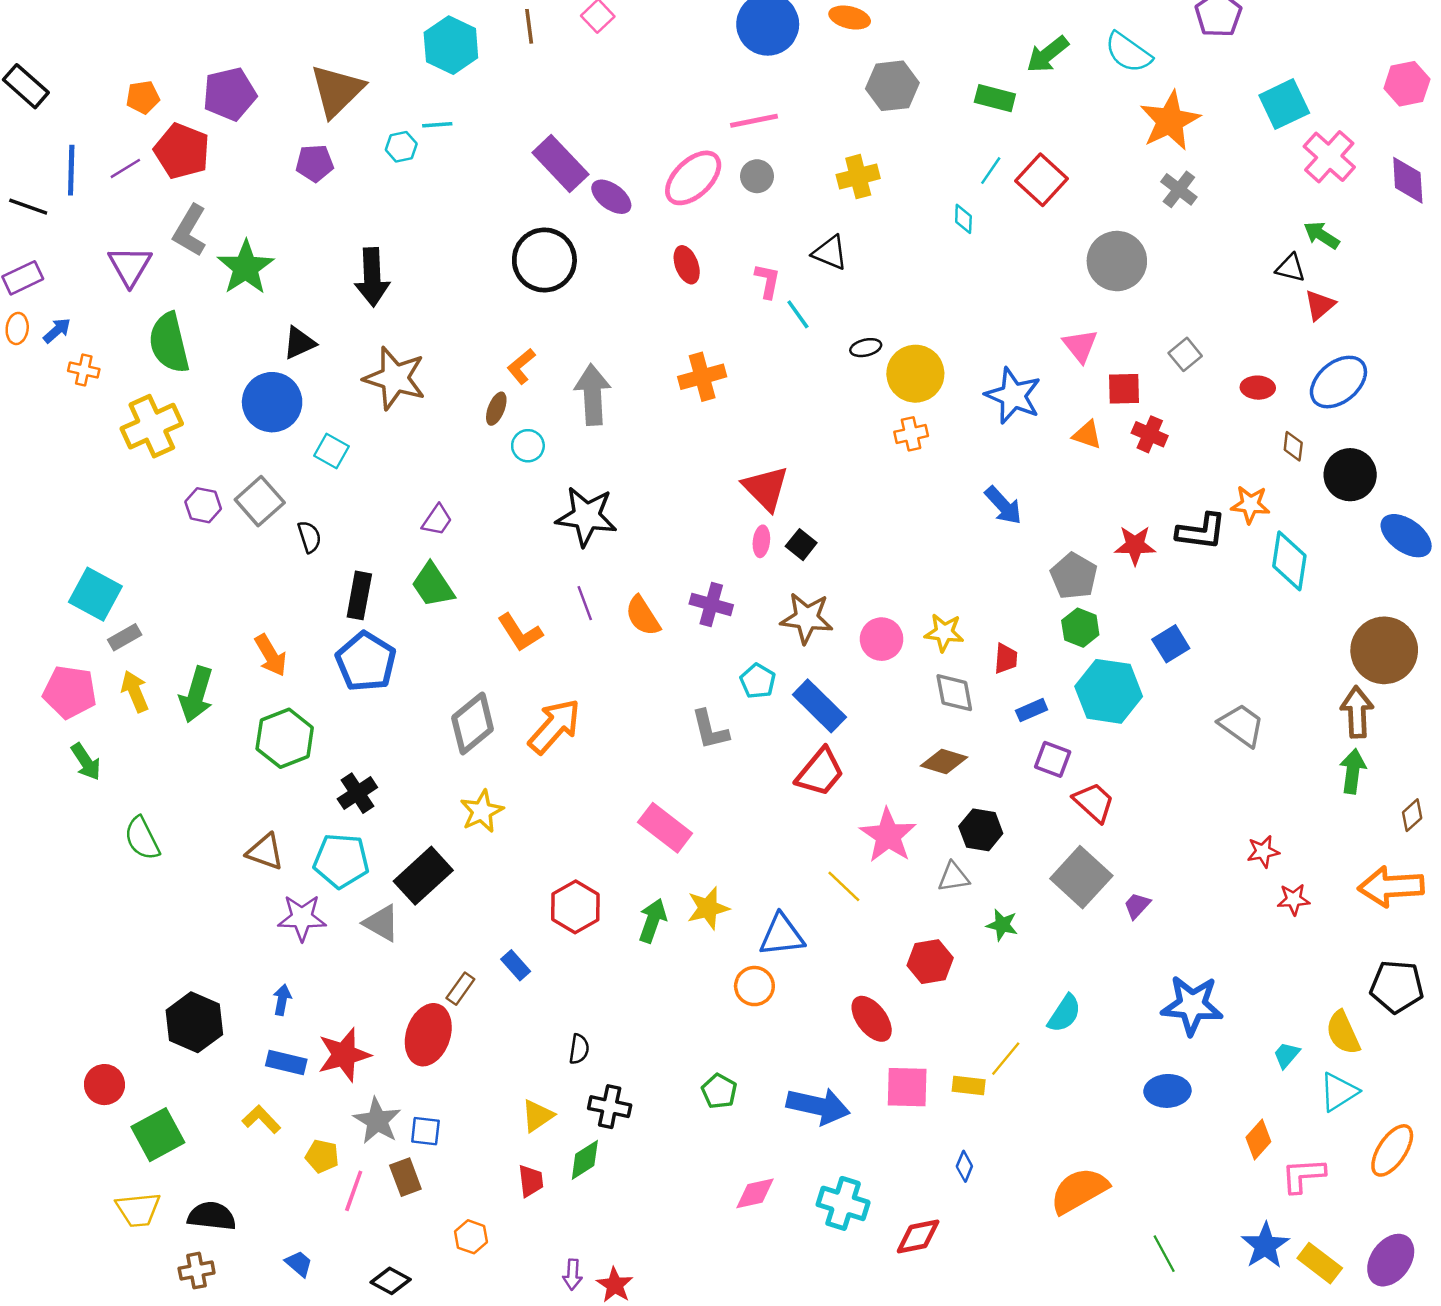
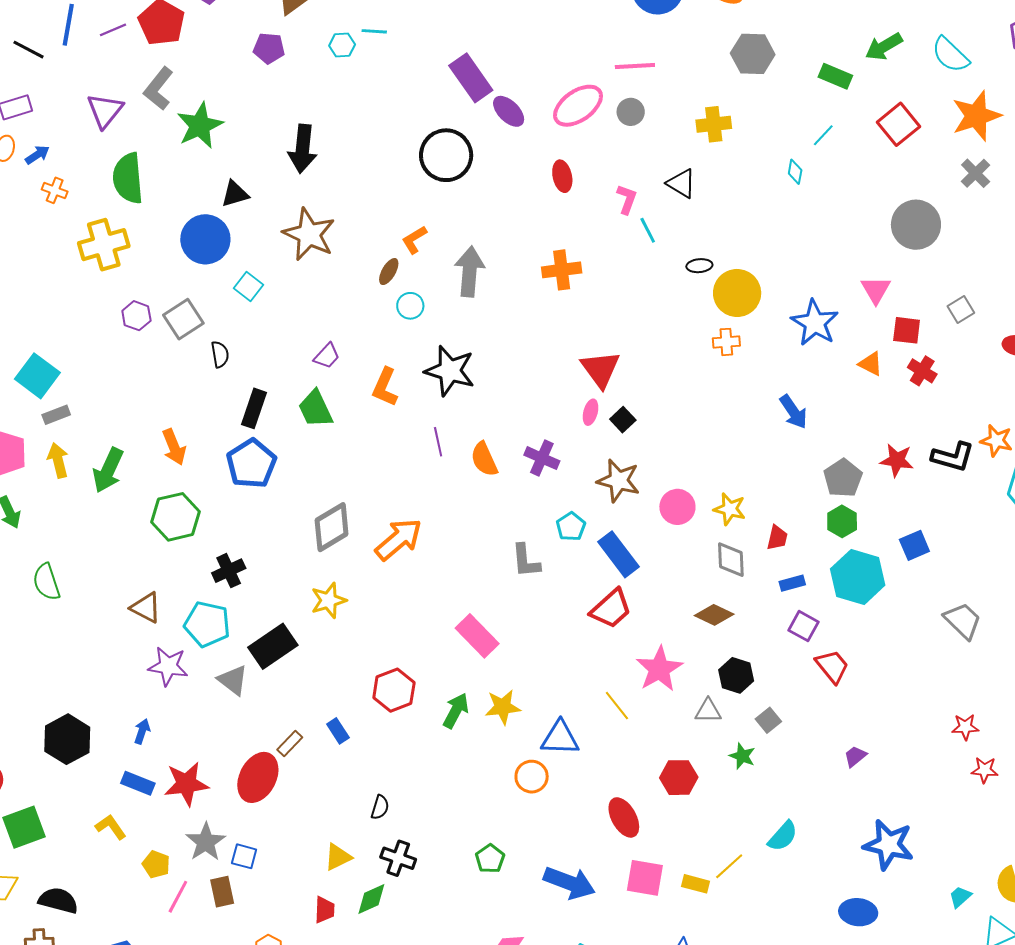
red square: (1041, 180) -> (898, 124), moved
orange L-shape: (520, 633) -> (385, 387), moved, turned 48
gray square: (1081, 877) -> (768, 720), moved, size x0.5

